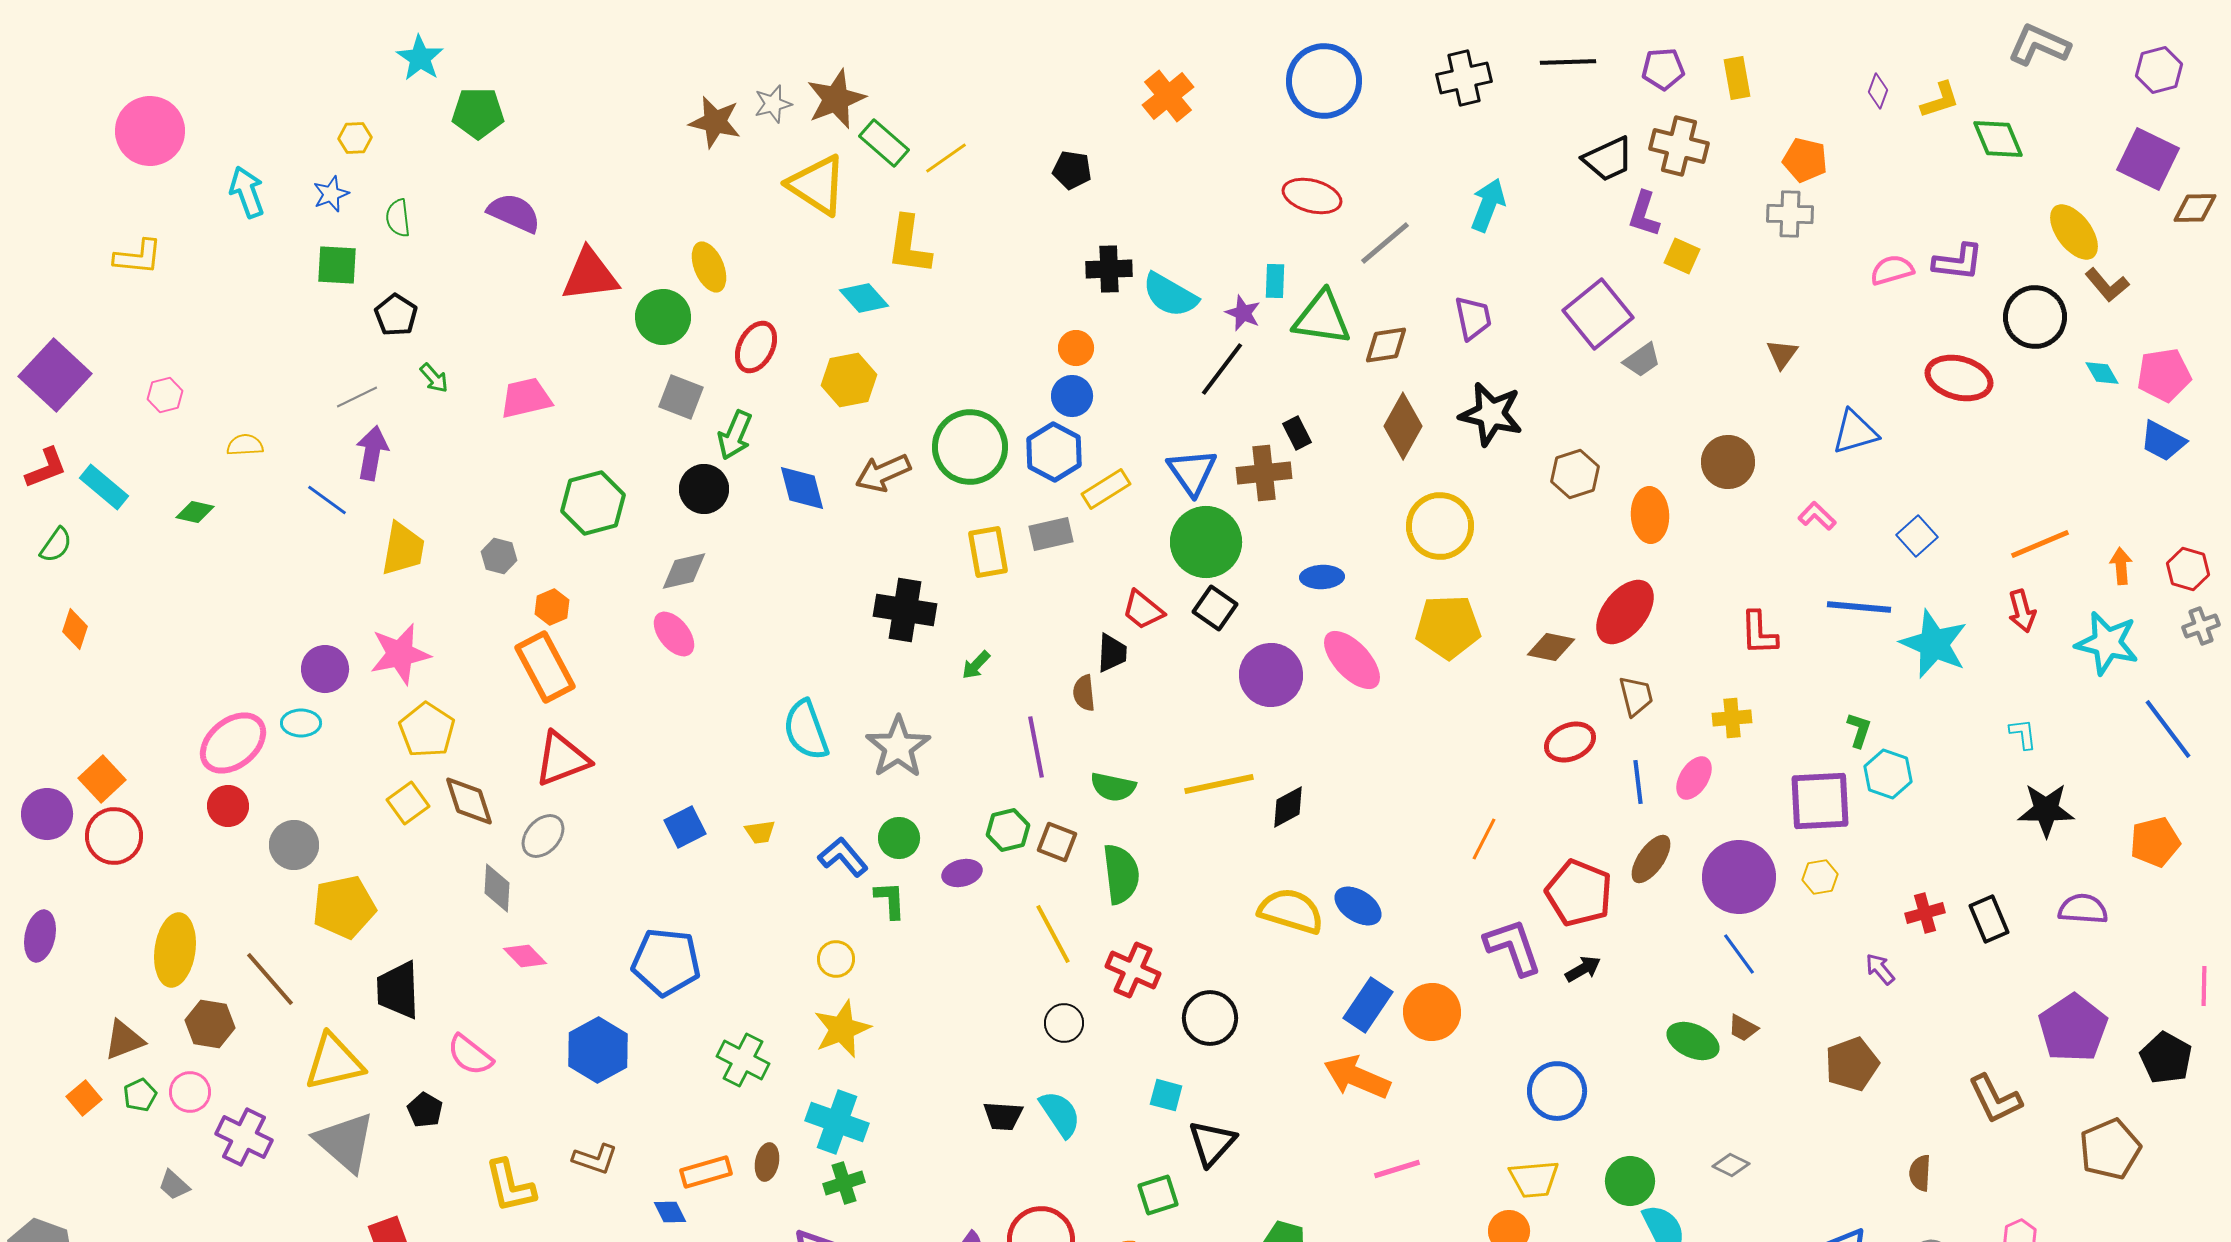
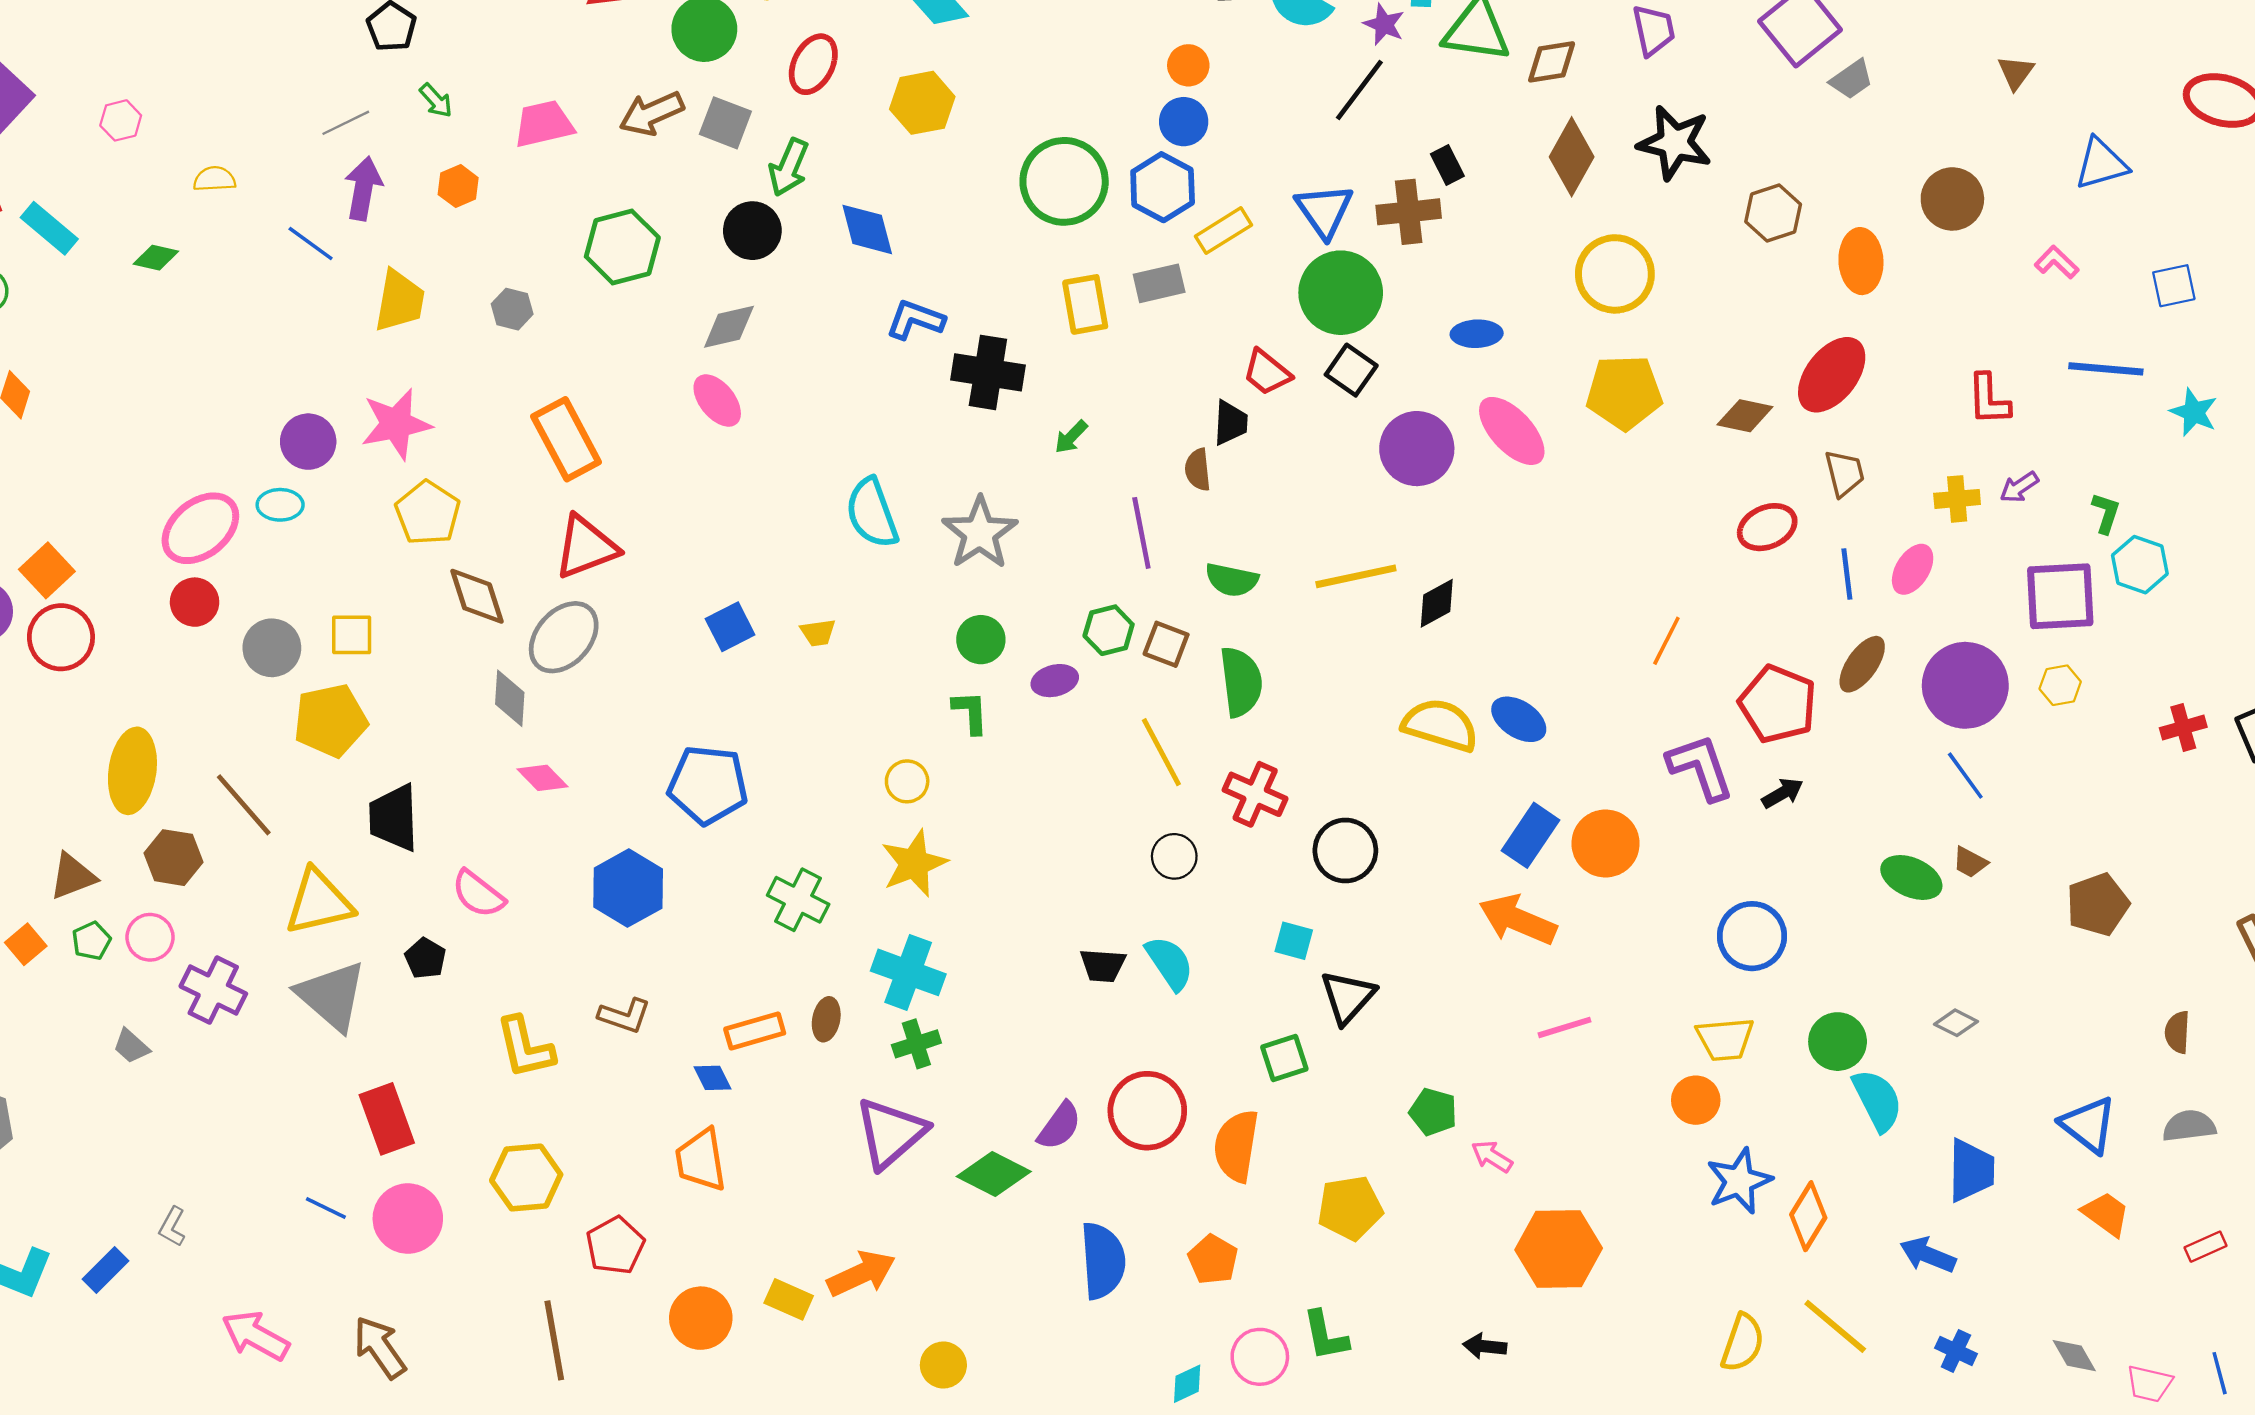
brown arrow: (883, 473) -> (652, 113), moved
blue square: (1917, 536) -> (2174, 286), turned 30
orange hexagon: (552, 607) -> (458, 186), moved
cyan star: (1934, 644) -> (2194, 412), size x0.6
yellow square: (408, 803) -> (352, 635), moved, turned 36
gray ellipse: (543, 836) -> (564, 637), size x1.4
blue L-shape: (843, 857) -> (915, 320), moved, turned -30
purple arrow: (1880, 969) -> (2019, 487), moved, turned -84

